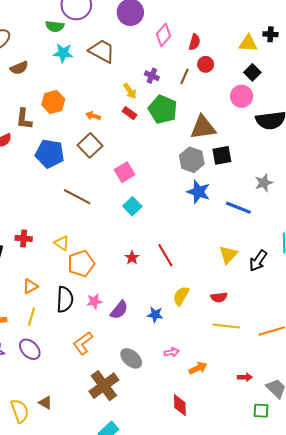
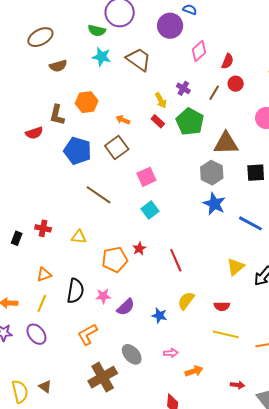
black square: (222, 155) -> (256, 173), moved
yellow triangle: (62, 243) -> (79, 237), turned -35
red star: (132, 258) -> (139, 249), moved
orange pentagon: (81, 264) -> (115, 260), moved

